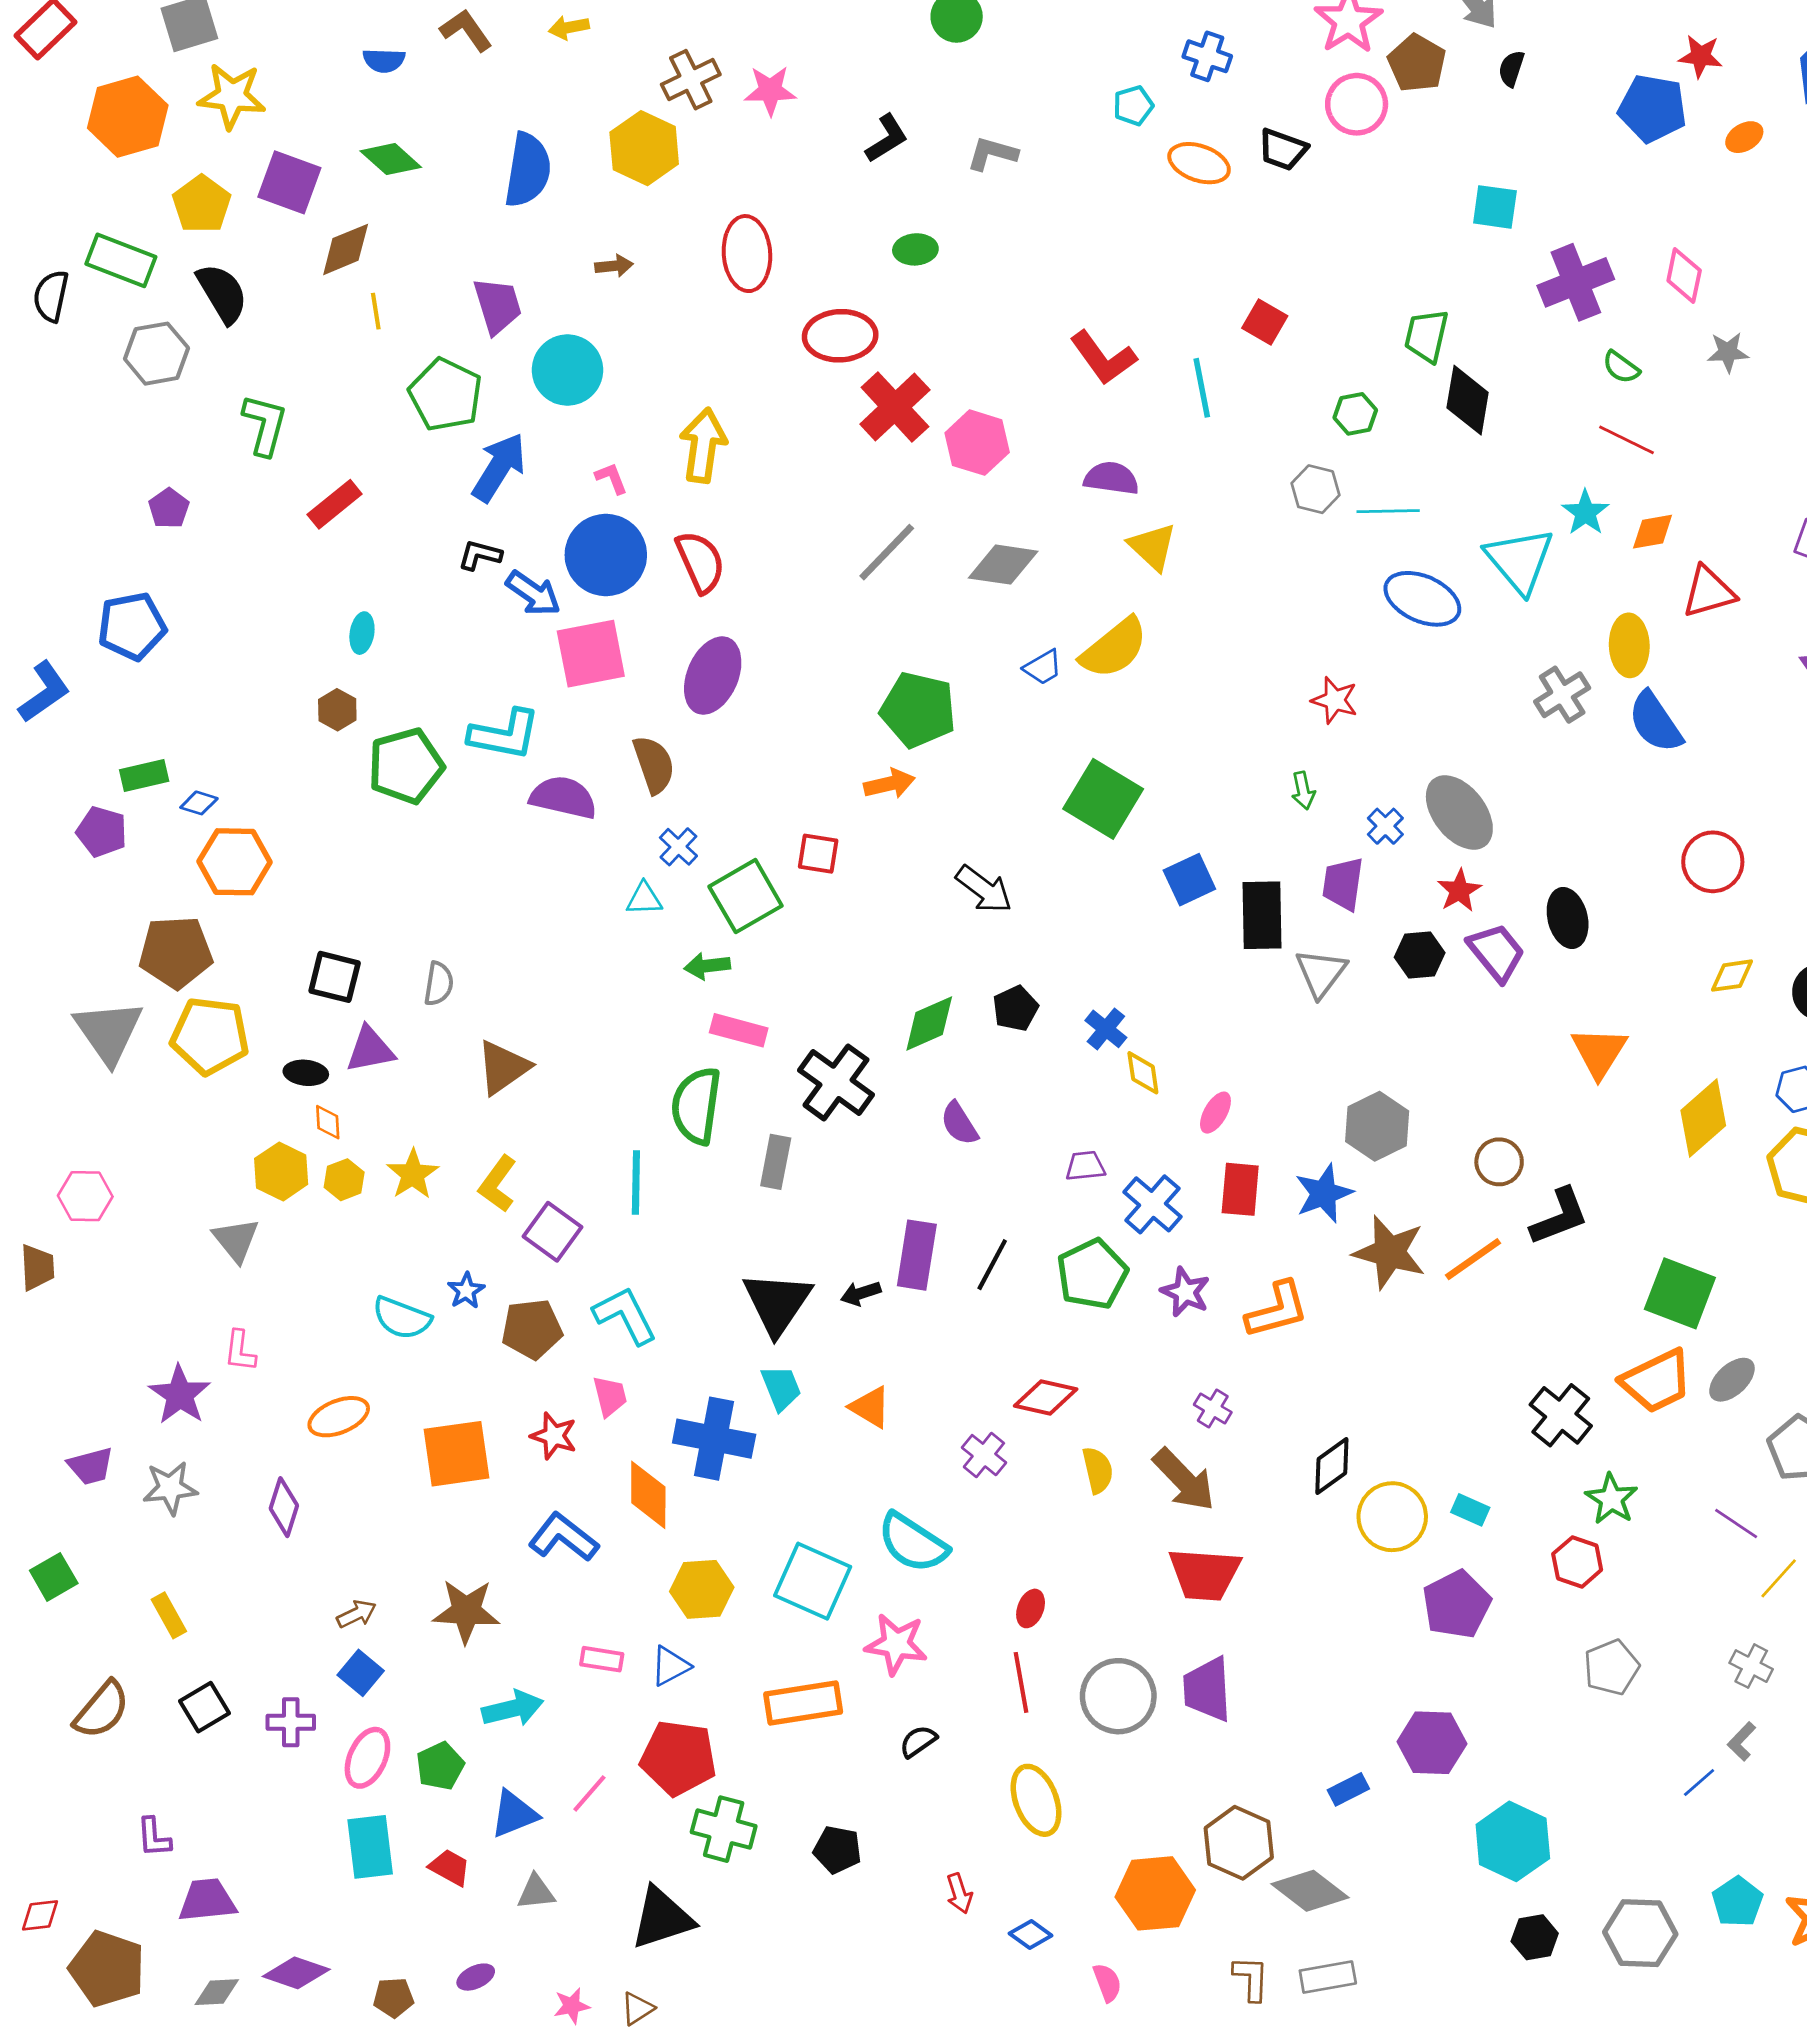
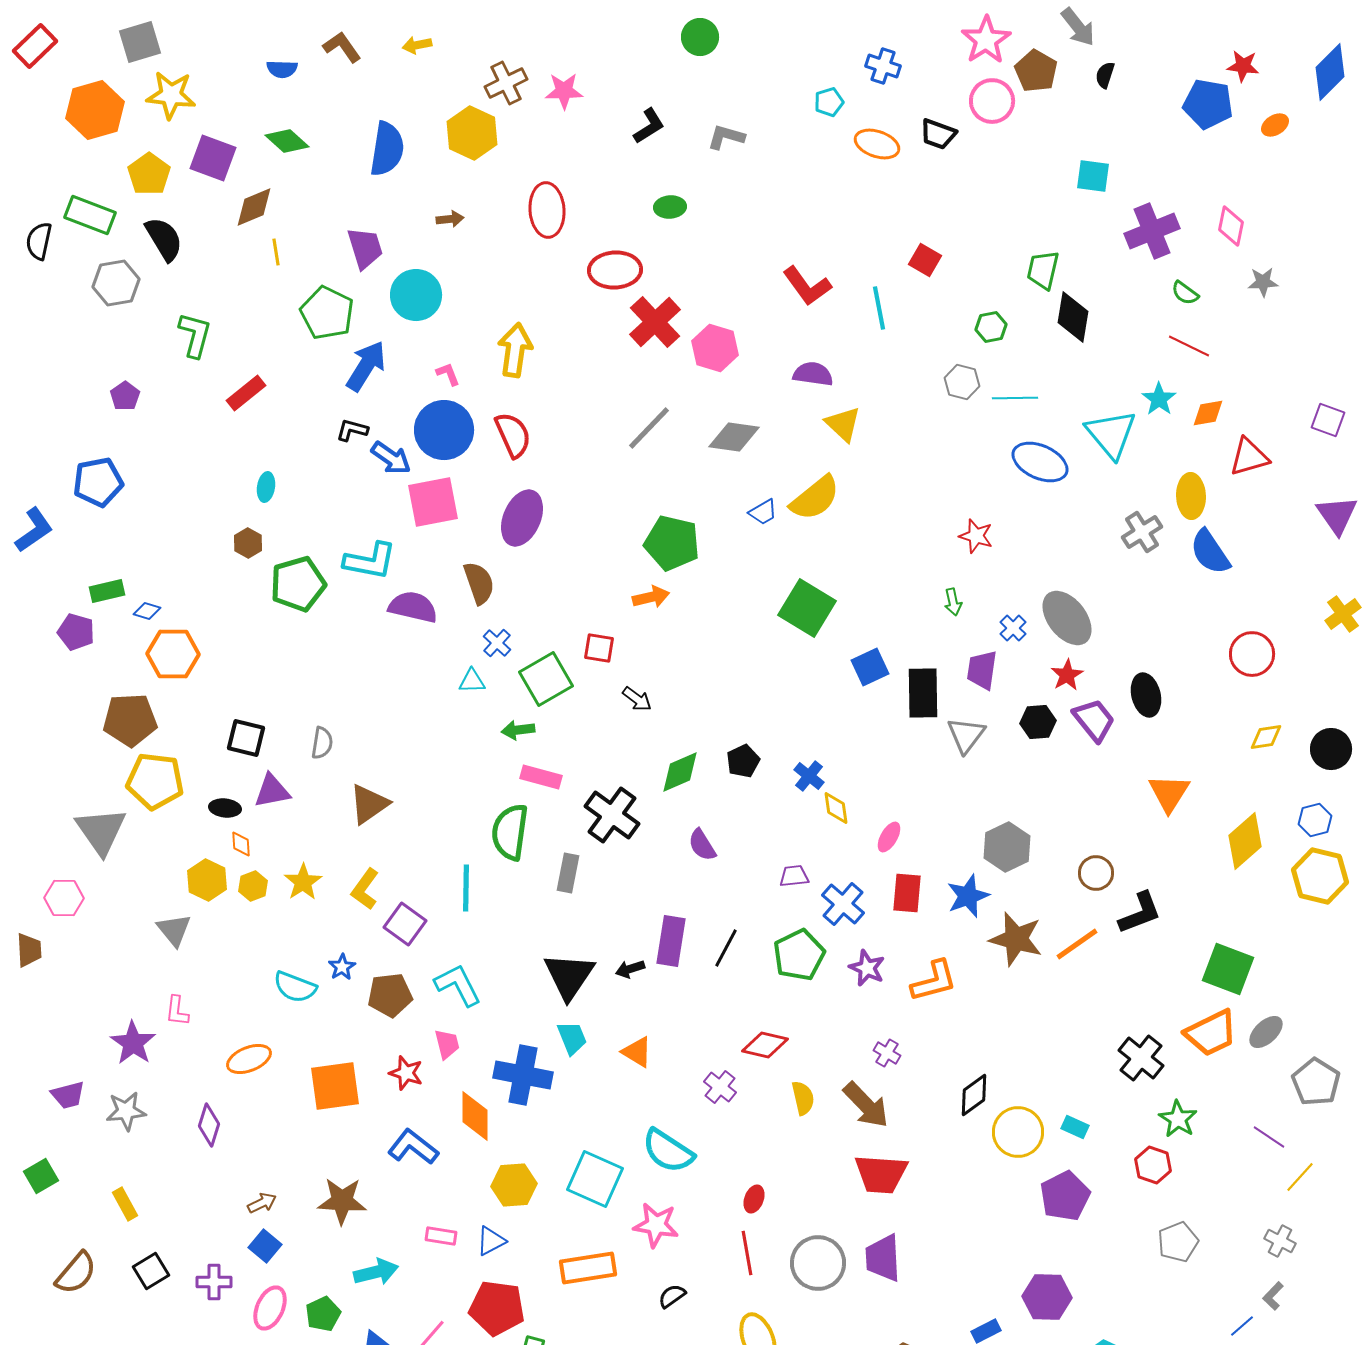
black arrow: (984, 889) -> (637, 699), moved, size x0.7
gray triangle: (109, 1032) -> (101, 831), moved

